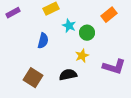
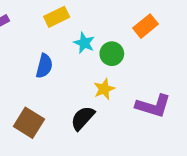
black semicircle: (68, 75) -> (83, 118), turned -36

